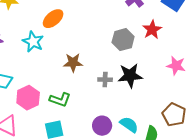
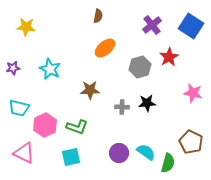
orange ellipse: (53, 19) -> (105, 48), moved
black star: (130, 76) -> (147, 103), size x0.7

